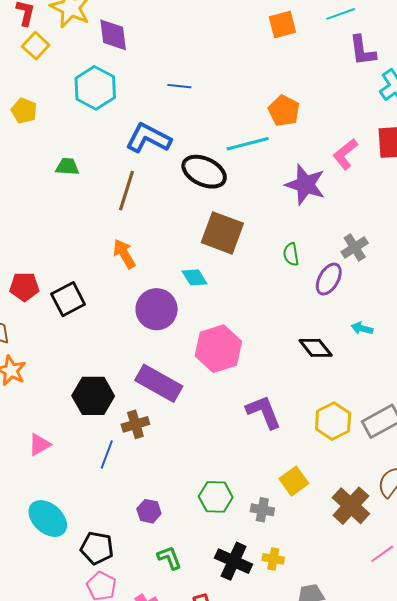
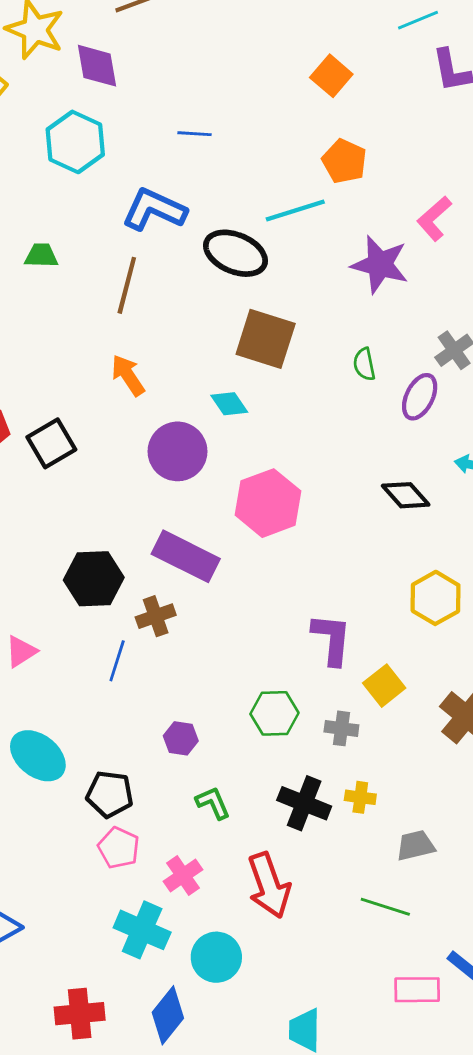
orange square: (282, 25) -> (331, 76), moved, turned -32
purple L-shape: (264, 412) -> (332, 639), moved, turned 30

